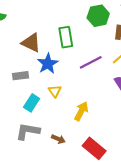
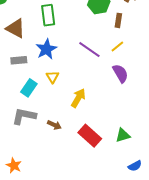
green rectangle: (66, 37) -> (48, 15), moved
brown triangle: (31, 43) -> (16, 28), moved
purple line: (91, 62) -> (89, 50), turned 60

